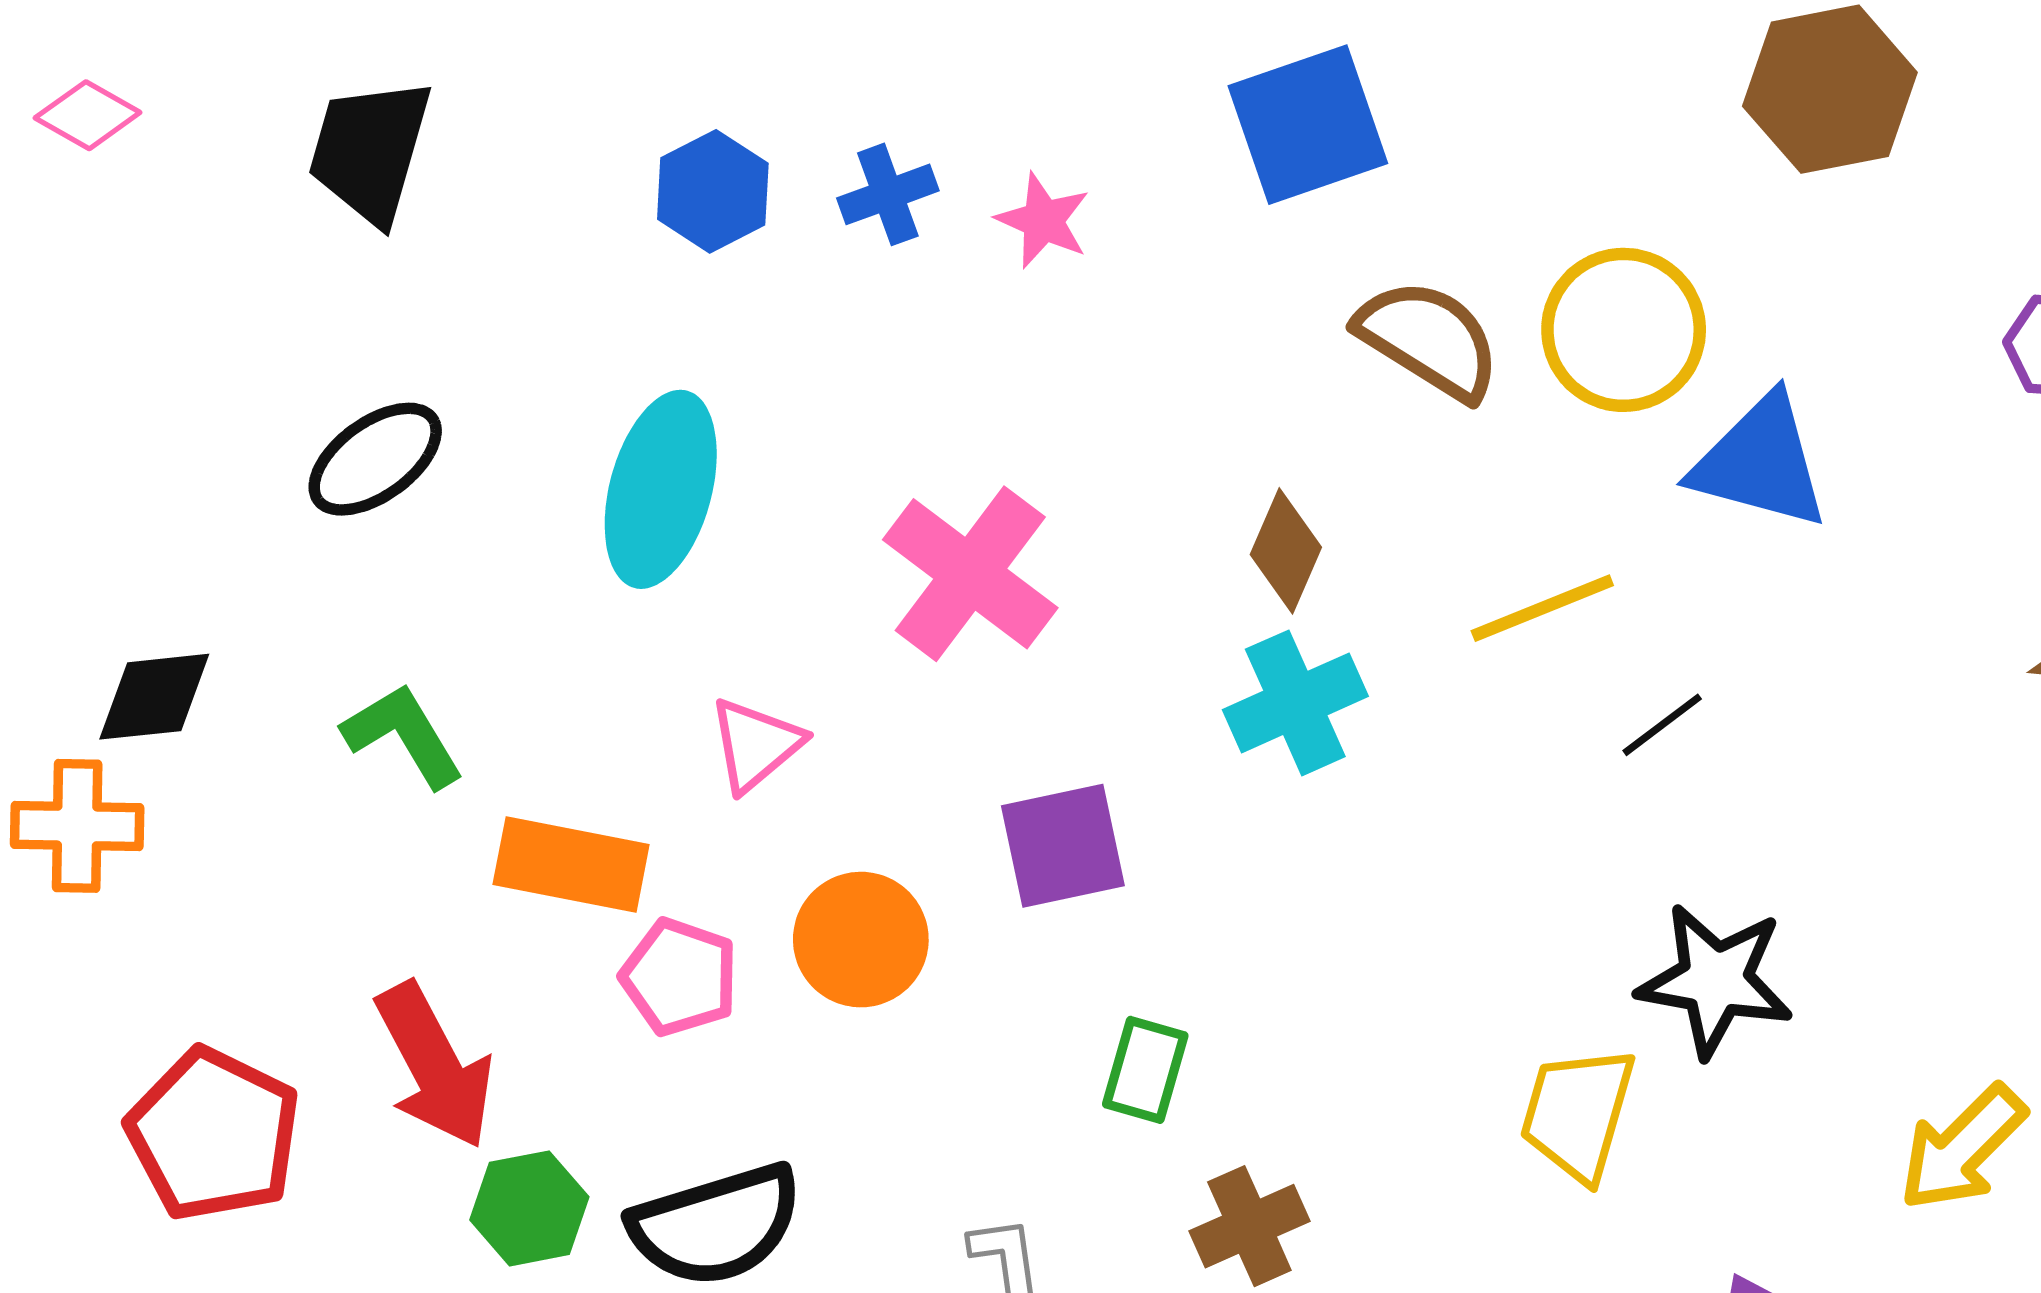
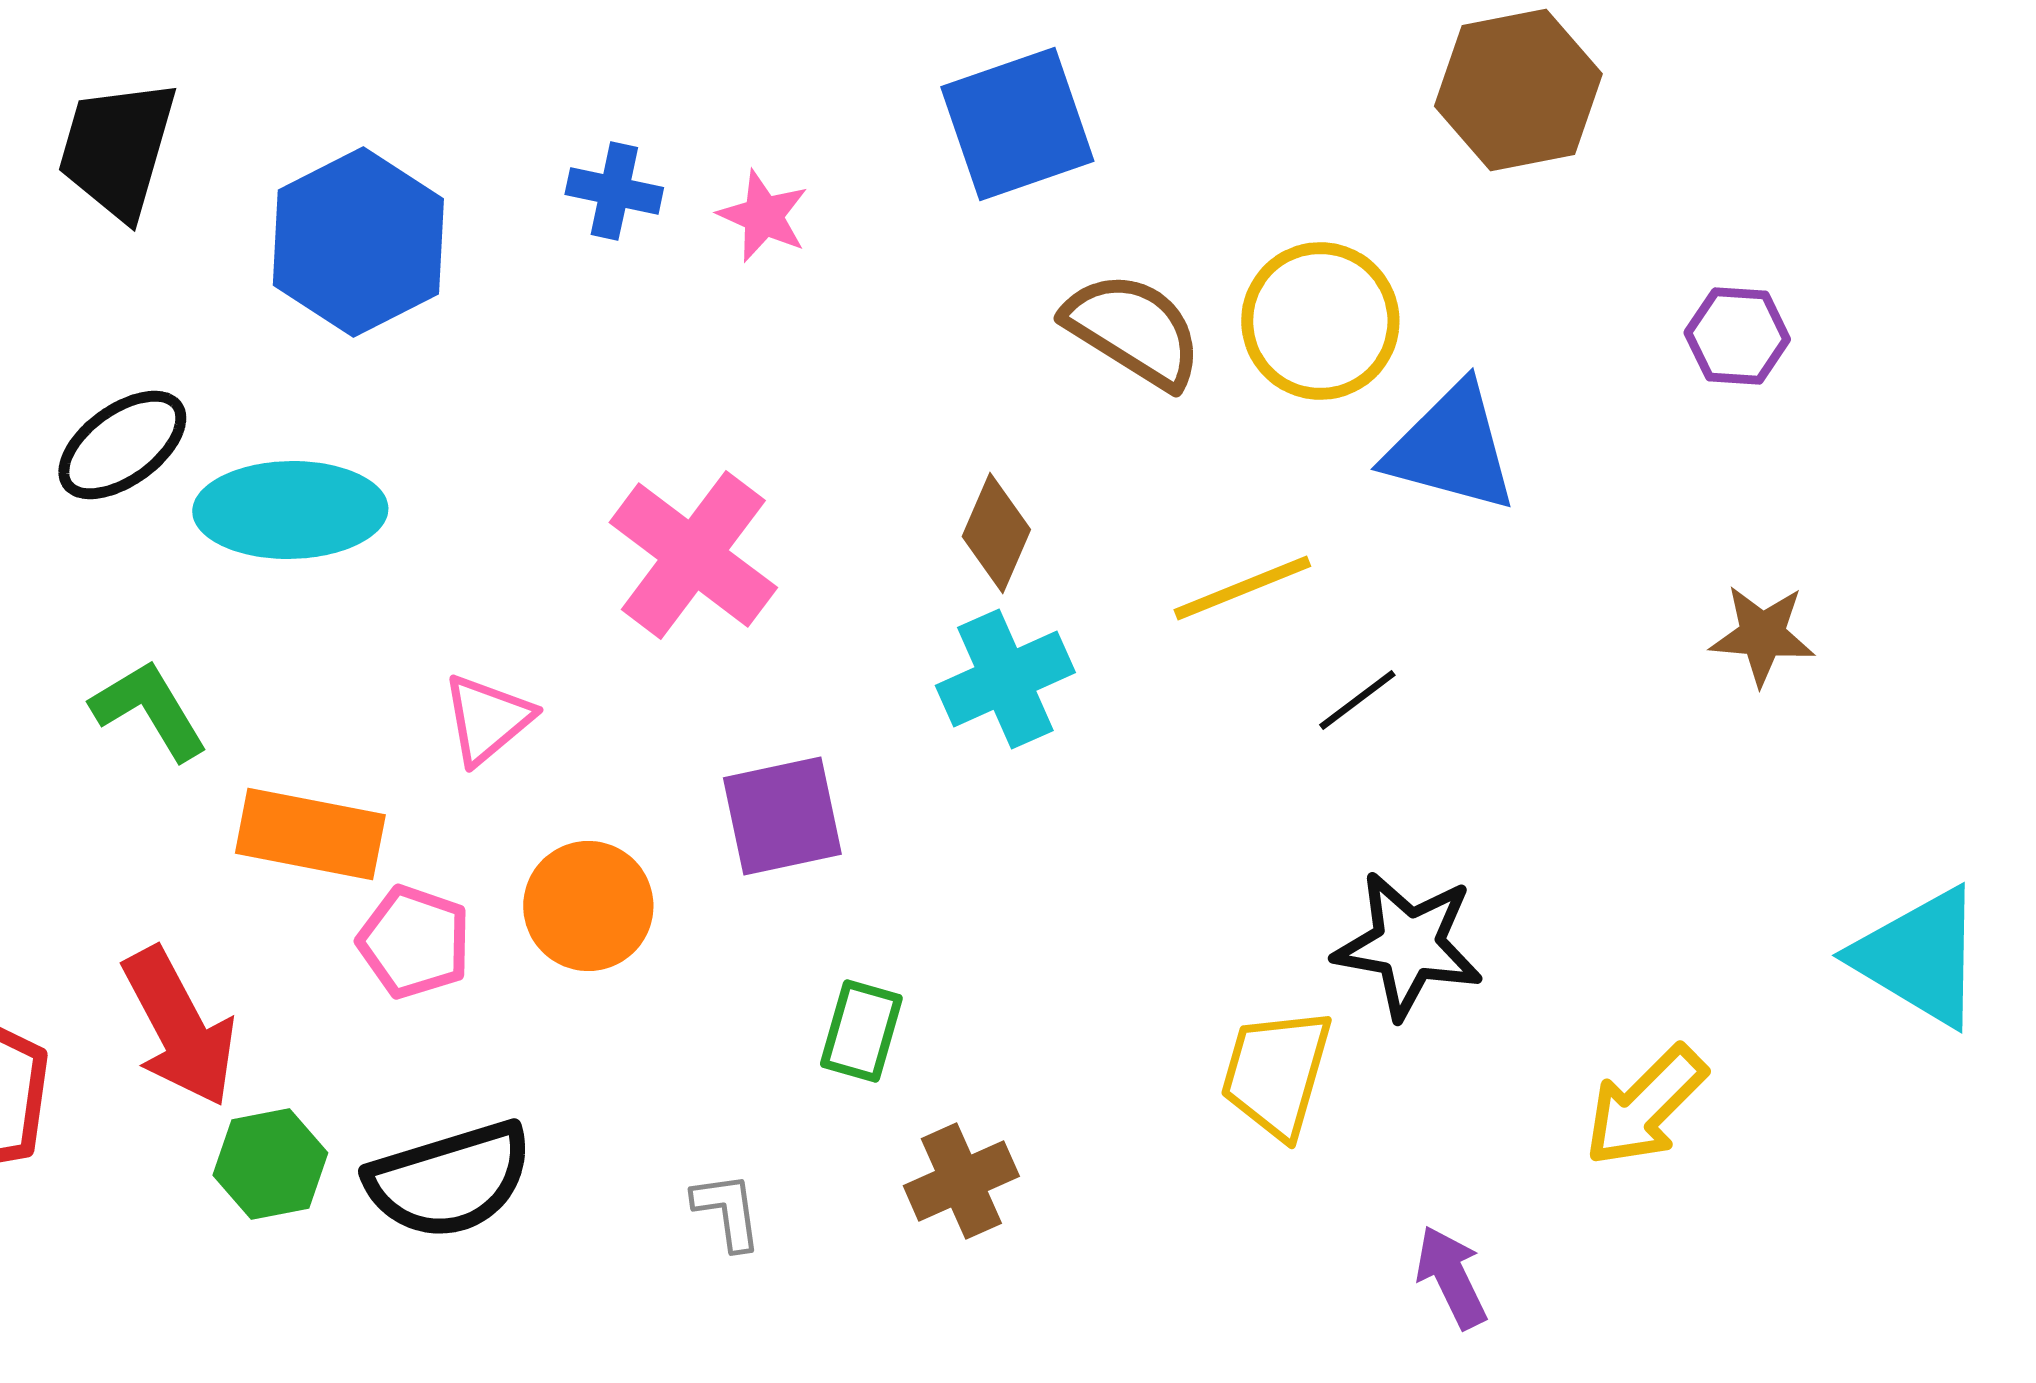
blue hexagon: (713, 191) -> (358, 242), moved, size x1.6
blue cross: (888, 194) -> (614, 191), turned 32
cyan ellipse: (661, 489) -> (290, 510), moved, turned 74

